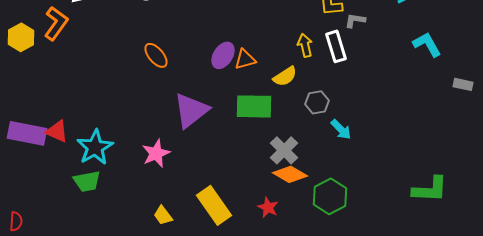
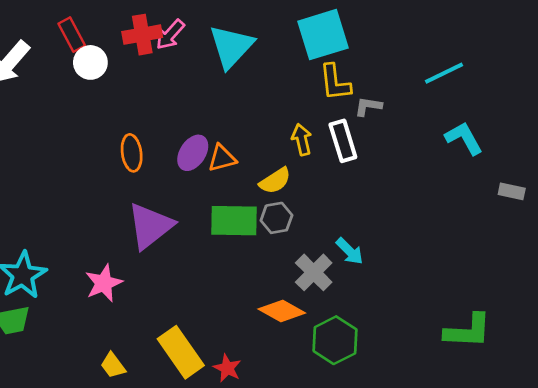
orange ellipse: (156, 55) -> (132, 153), moved, turned 32
gray hexagon: (317, 102) -> (276, 218), moved
gray cross: (284, 150) -> (314, 272), moved
red star: (268, 207) -> (227, 368), moved

